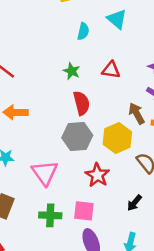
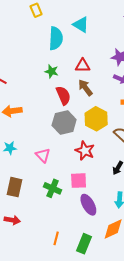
cyan semicircle: (83, 31) -> (56, 38), size x1.6
brown arrow: (137, 113) -> (85, 88), moved
pink triangle: (45, 173) -> (43, 155), size x0.7
green cross: (50, 215) -> (53, 188), turned 30

